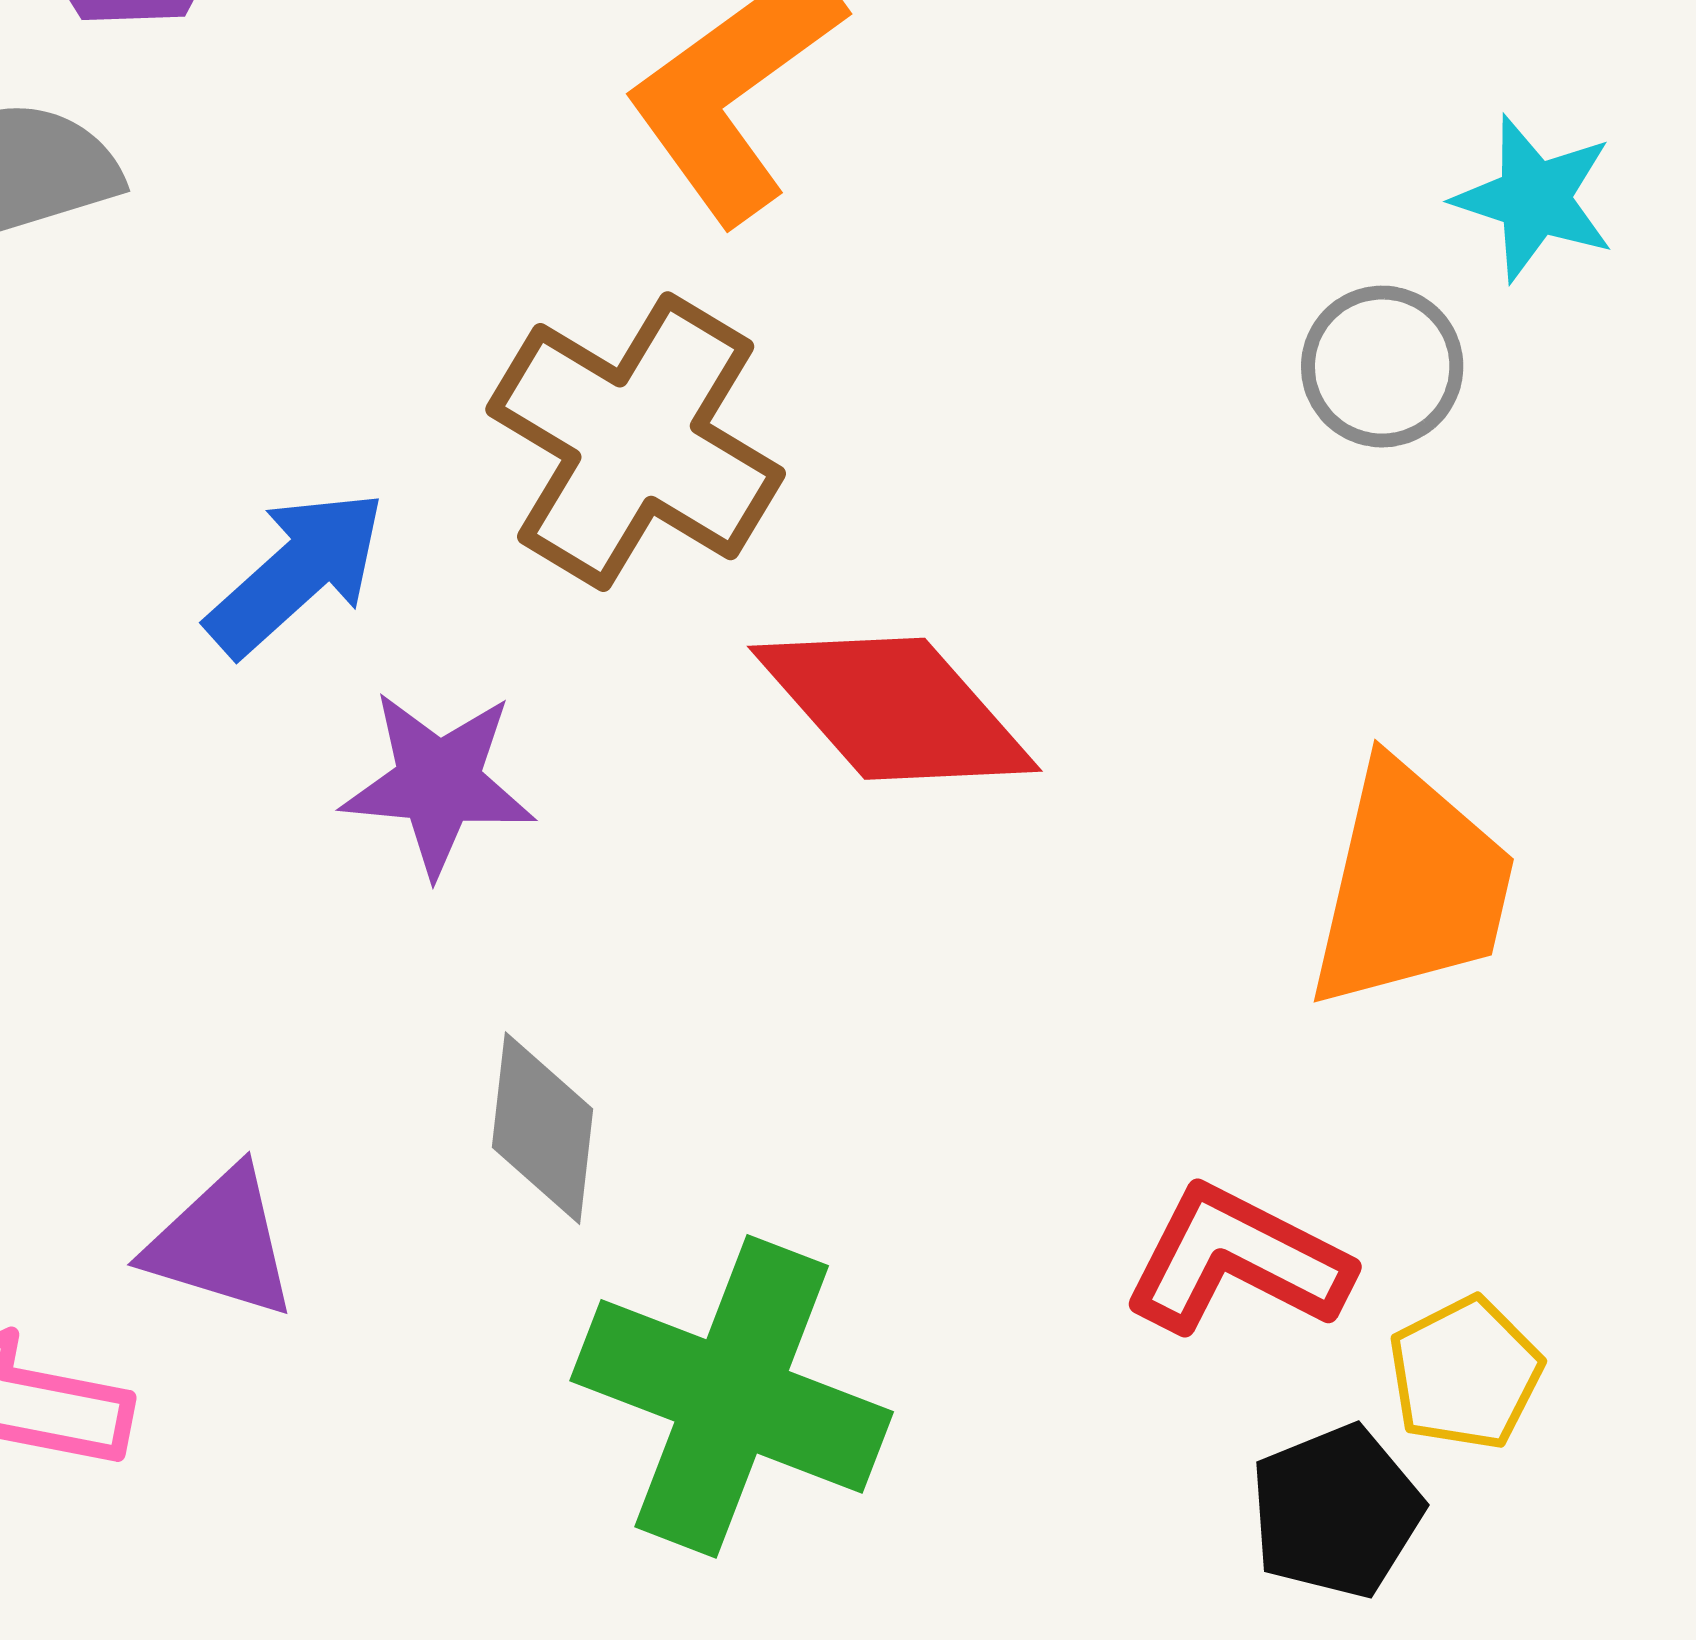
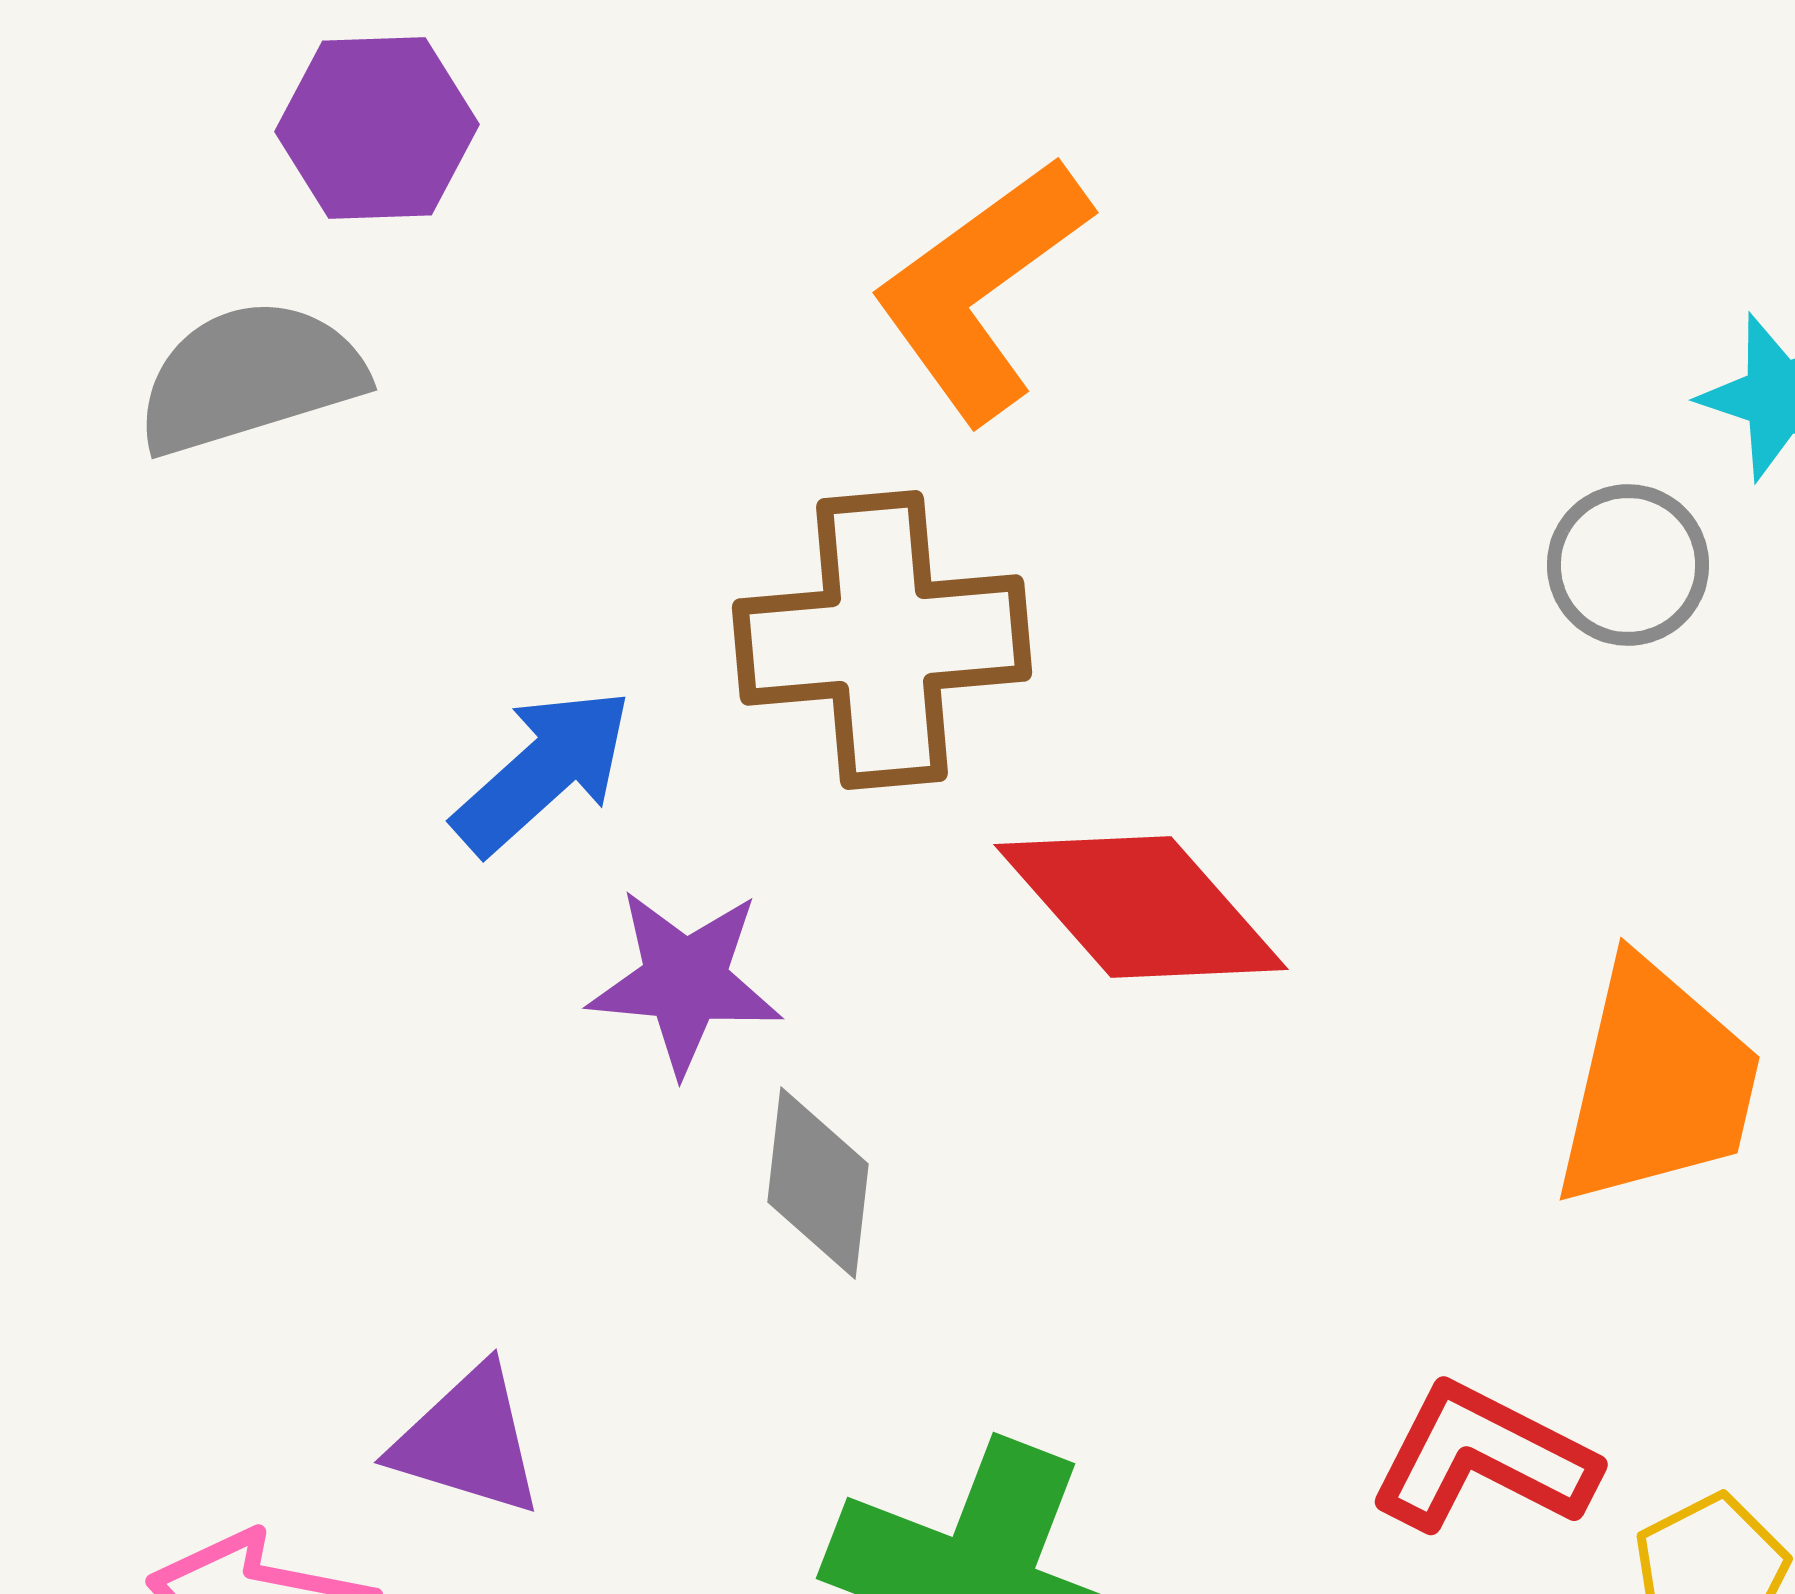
brown cross: (636, 442) -> (882, 640), turned -36
gray diamond: (542, 1128) -> (818, 1183), moved

